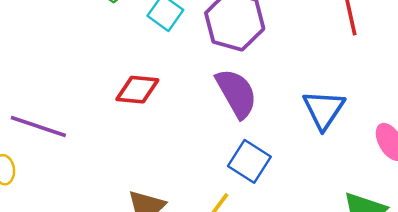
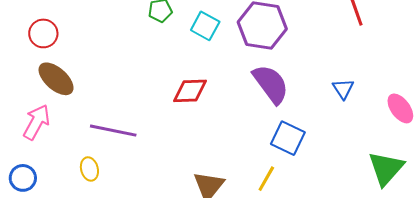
blue triangle: (324, 110) -> (343, 89), size x0.6

